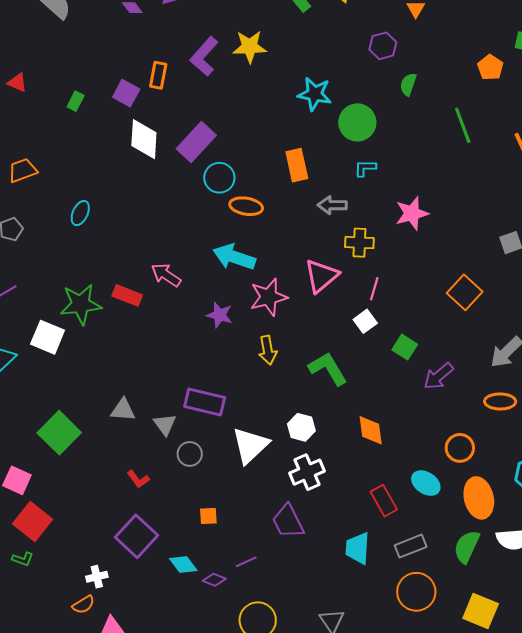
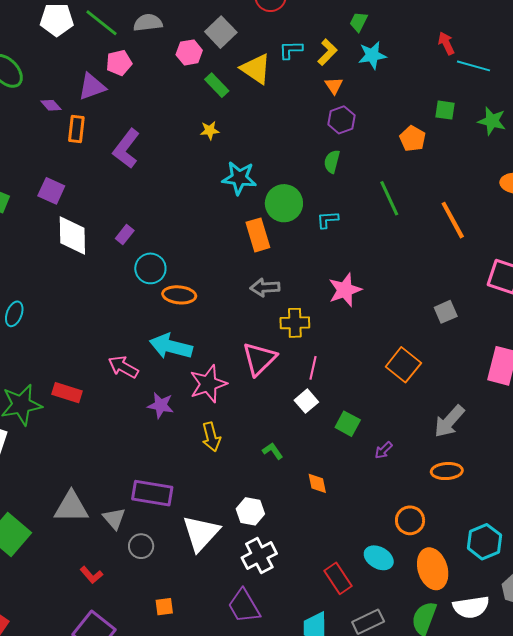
purple hexagon: (383, 46) -> (341, 120), moved
yellow star: (250, 47) -> (210, 130), moved, size x0.6
orange rectangle: (158, 75) -> (76, 129), moved
purple rectangle: (196, 142) -> (125, 235), size x0.5
orange rectangle: (297, 165) -> (258, 235), moved
cyan L-shape: (365, 168) -> (328, 220), moved
pink arrow: (166, 275) -> (123, 367), moved
green L-shape: (328, 369) -> (273, 451), size x0.5
purple arrow: (439, 376) -> (384, 450), size x0.6
gray triangle: (123, 410) -> (71, 507), size x1.4
orange diamond: (371, 430) -> (317, 483), moved, size x0.7

